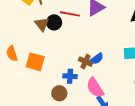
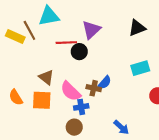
black circle: (54, 22) -> (79, 52), moved
brown triangle: (42, 24) -> (46, 77), moved
pink semicircle: (95, 88) -> (71, 91), moved

